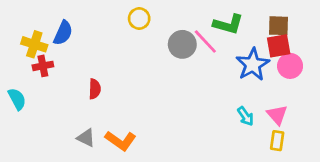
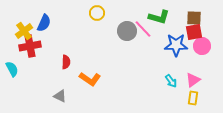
yellow cross: (34, 44) -> (24, 31), turned 36
blue star: (253, 64) -> (176, 45), turned 30
red cross: (43, 66) -> (30, 46), size x1.5
pink triangle: (277, 115) -> (193, 80), turned 35
orange L-shape: (120, 141) -> (90, 79), moved

